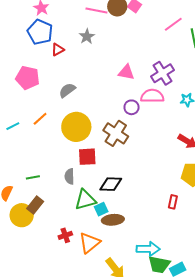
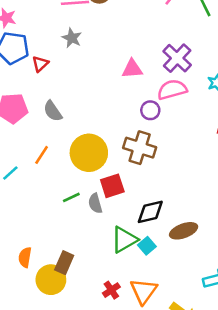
gray semicircle: (67, 90) -> (53, 111), moved, turned -72
gray semicircle: (69, 176) -> (95, 203), moved
green line: (33, 177) -> (71, 197), moved
brown ellipse: (113, 220) -> (184, 231), moved

